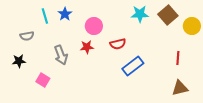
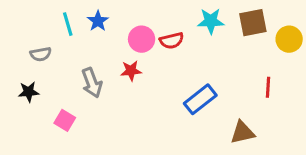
brown square: (168, 15) -> (253, 23), turned 30
red semicircle: (118, 44) -> (172, 41), moved
brown triangle: (180, 88) -> (242, 132), moved

